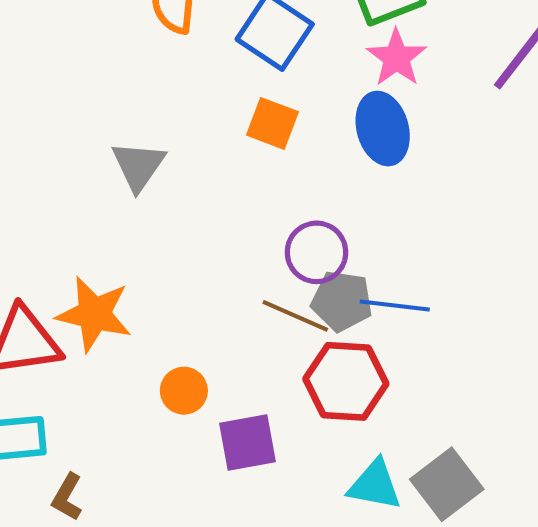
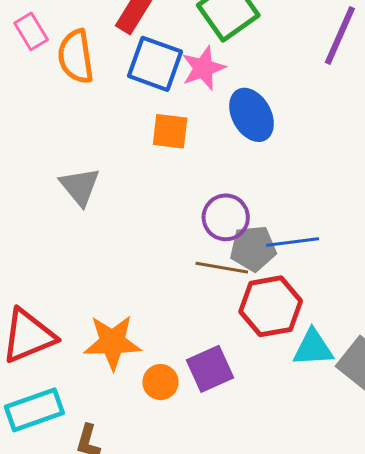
pink star: (396, 58) -> (203, 68), moved, turned 30
orange star: (94, 314) -> (112, 342), moved
orange circle: (184, 391) -> (160, 382), moved
cyan triangle: (375, 485) -> (313, 348), moved

